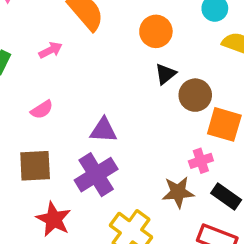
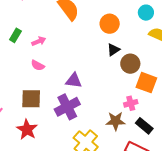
pink arrow: (51, 50) -> (39, 41), moved
pink semicircle: (42, 110) -> (38, 65), turned 56
red star: (54, 219) -> (27, 129), moved

